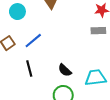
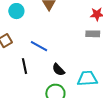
blue line: (33, 41) -> (39, 46), moved, turned 66

